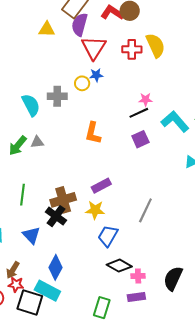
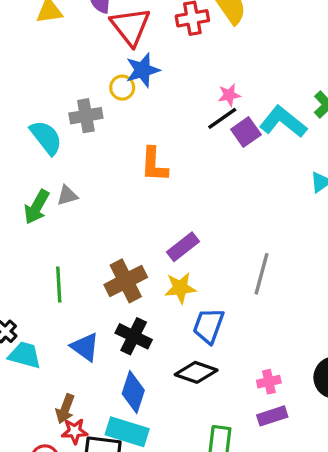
blue star: (96, 75) -> (143, 70), size x1.5
purple square: (140, 139) -> (246, 132), moved
black cross: (56, 216) -> (134, 336), moved
black diamond: (119, 266) -> (196, 372), moved

